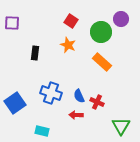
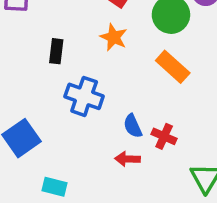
blue cross: (51, 93) -> (84, 96), moved
cyan rectangle: (42, 131) -> (55, 187), moved

